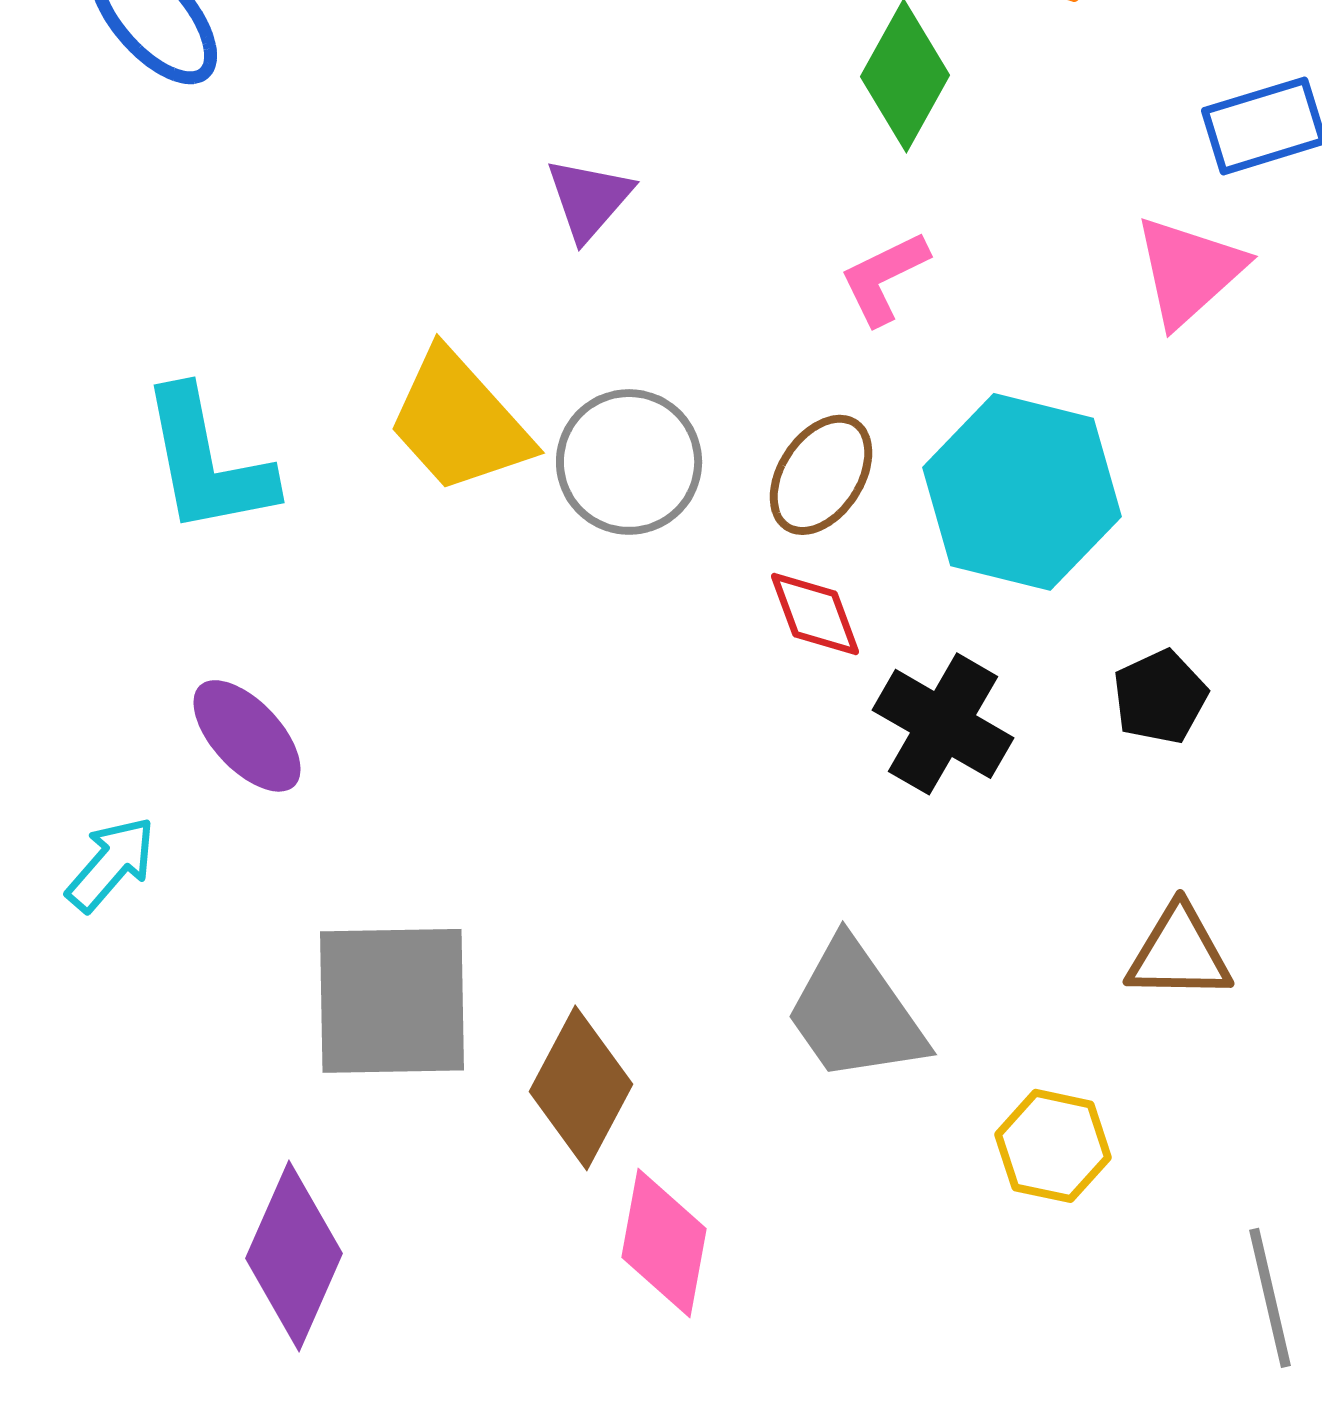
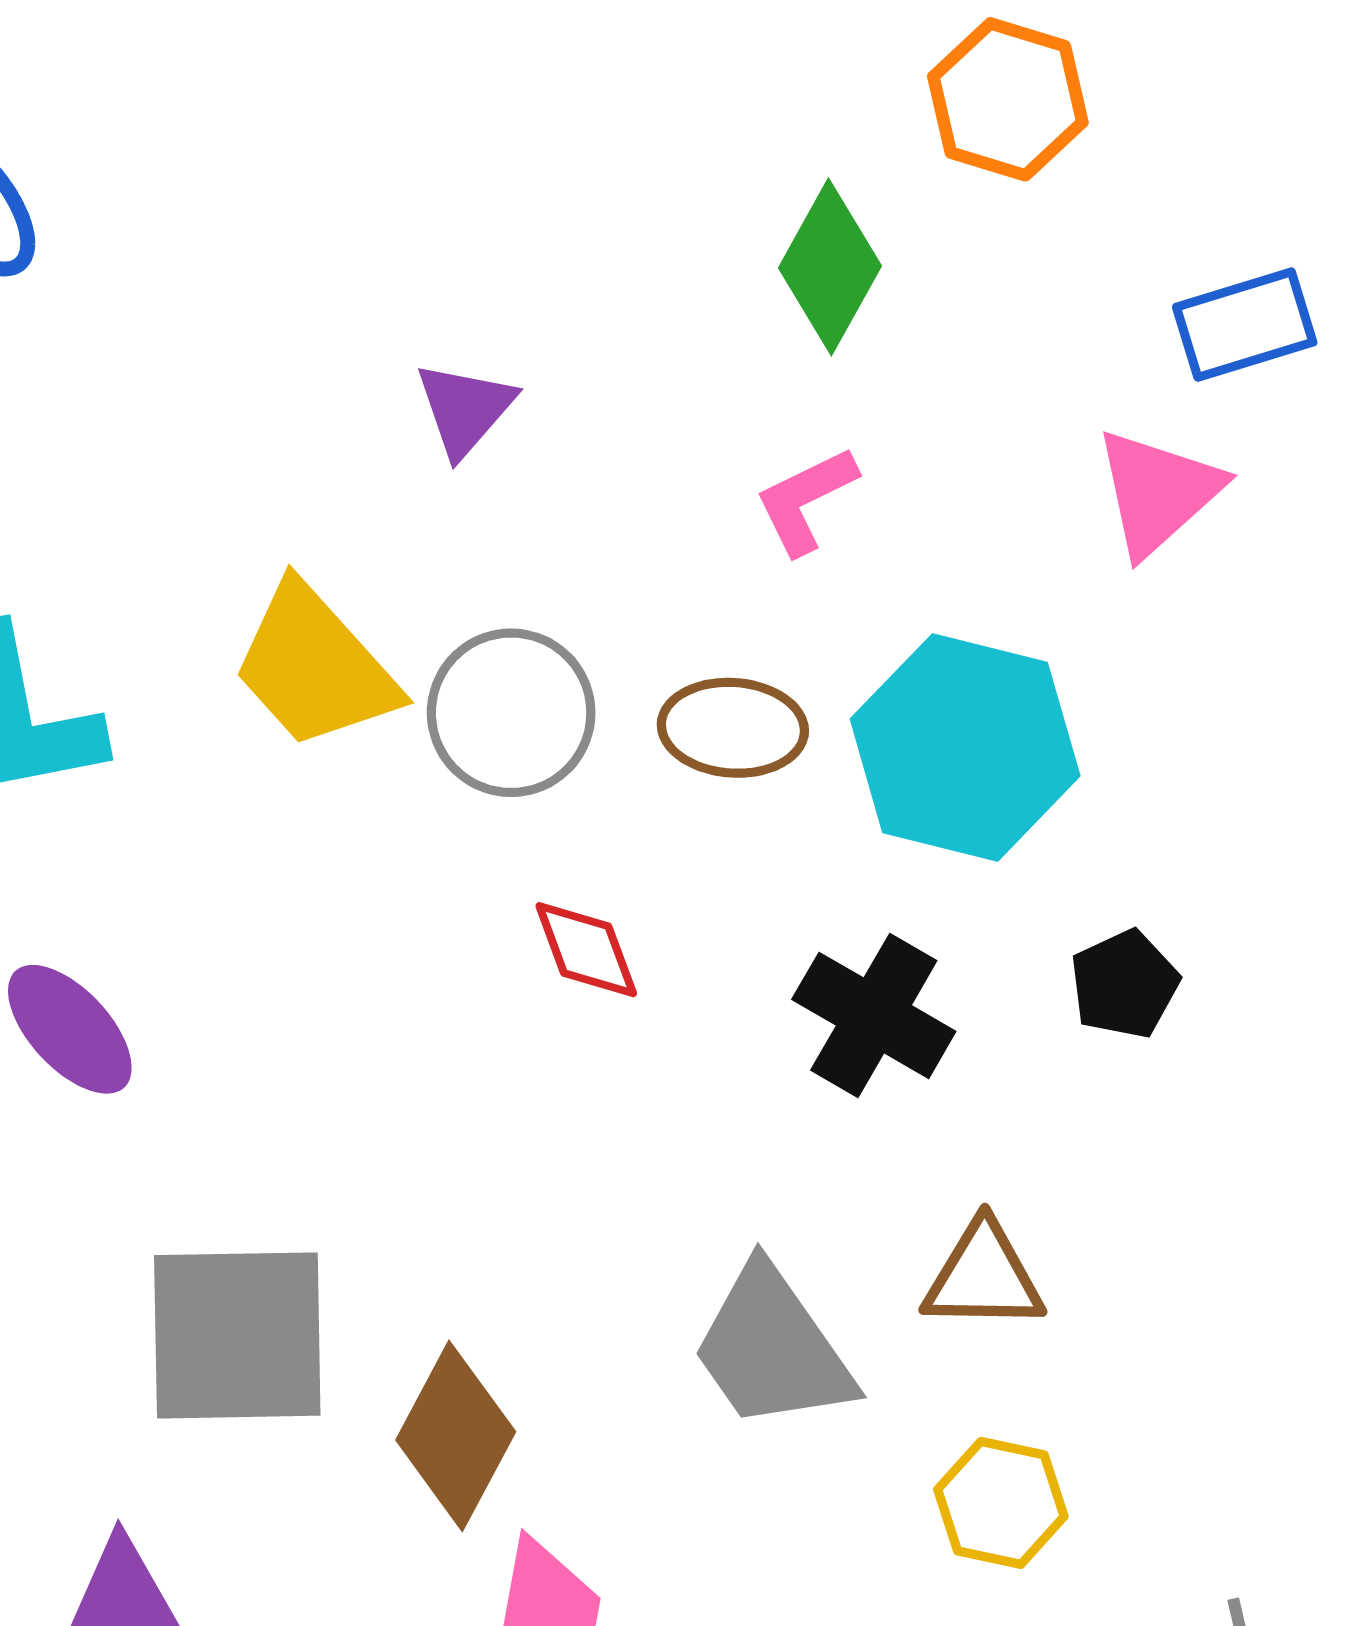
brown ellipse: (821, 475) -> (733, 728), turned 61
red diamond: (815, 614) -> (586, 950), moved
brown triangle: (1179, 953) -> (984, 1277), moved

